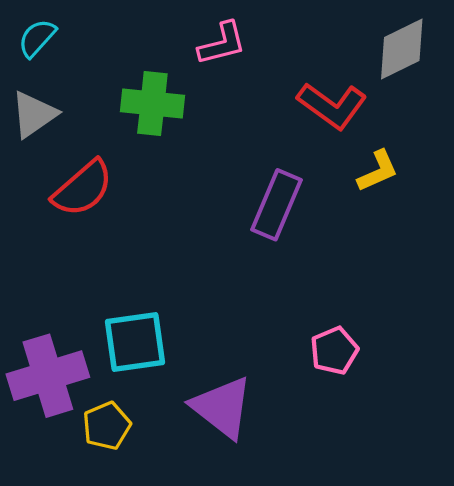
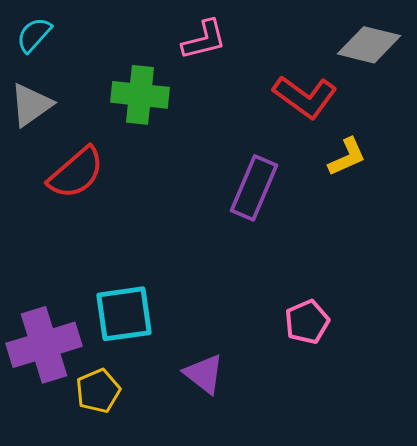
gray diamond: (402, 49) -> (369, 45), turned 40
purple triangle: (222, 407) -> (204, 374), size x0.7

